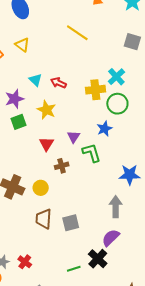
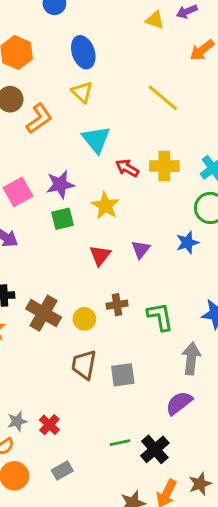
yellow triangle: (22, 45) -> (82, 92), moved
cyan triangle: (35, 80) -> (96, 139), moved, size x1.5
yellow cross: (95, 90) -> (164, 166), moved
green L-shape: (92, 153) -> (160, 317), moved
brown cross: (62, 166) -> (117, 305), moved
black cross: (98, 259) -> (155, 449), moved

